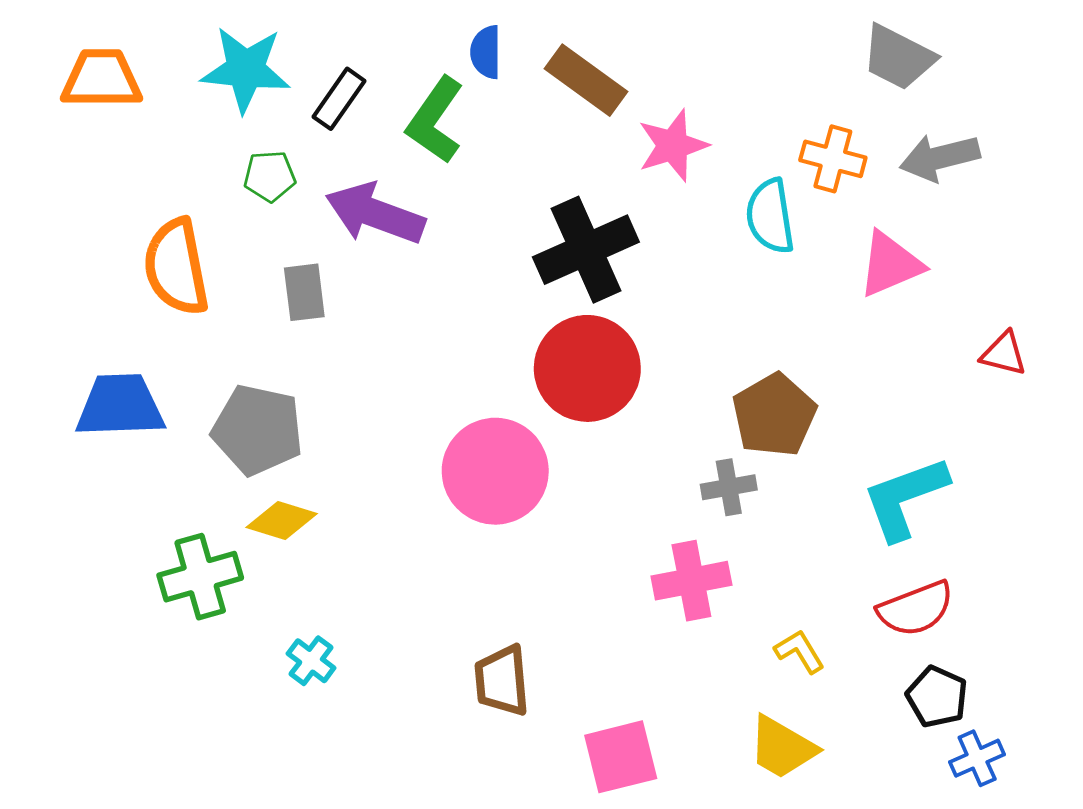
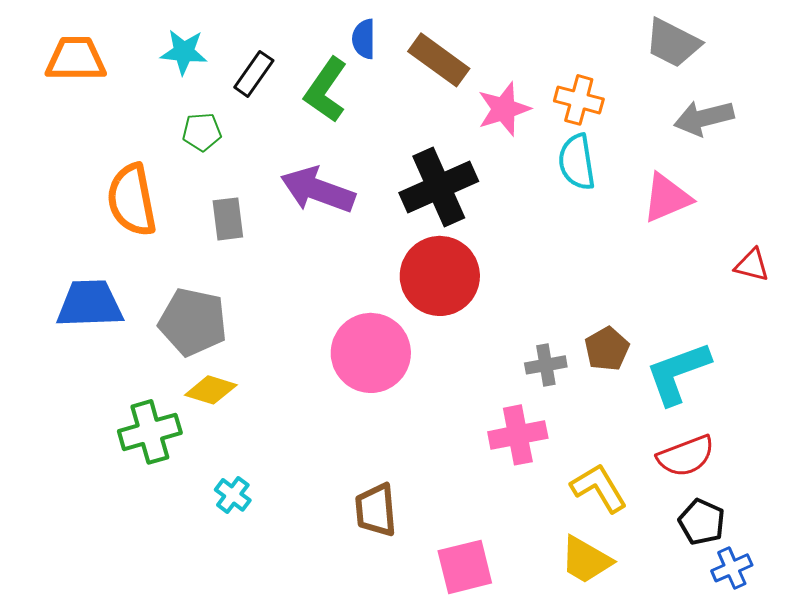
cyan star: (246, 69) -> (184, 52), size x0.7
orange cross: (833, 159) -> (579, 100), moved
purple arrow: (375, 214) -> (318, 190), moved
brown pentagon: (774, 415) -> (607, 349), moved, size x0.7
yellow L-shape: (800, 651) -> (599, 488), size x1.5

